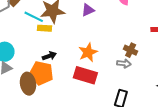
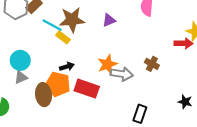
yellow rectangle: (44, 28) -> (63, 37), turned 32
gray arrow: (124, 64) -> (122, 74), moved, size x1.5
red rectangle: (85, 75) -> (87, 89), moved

